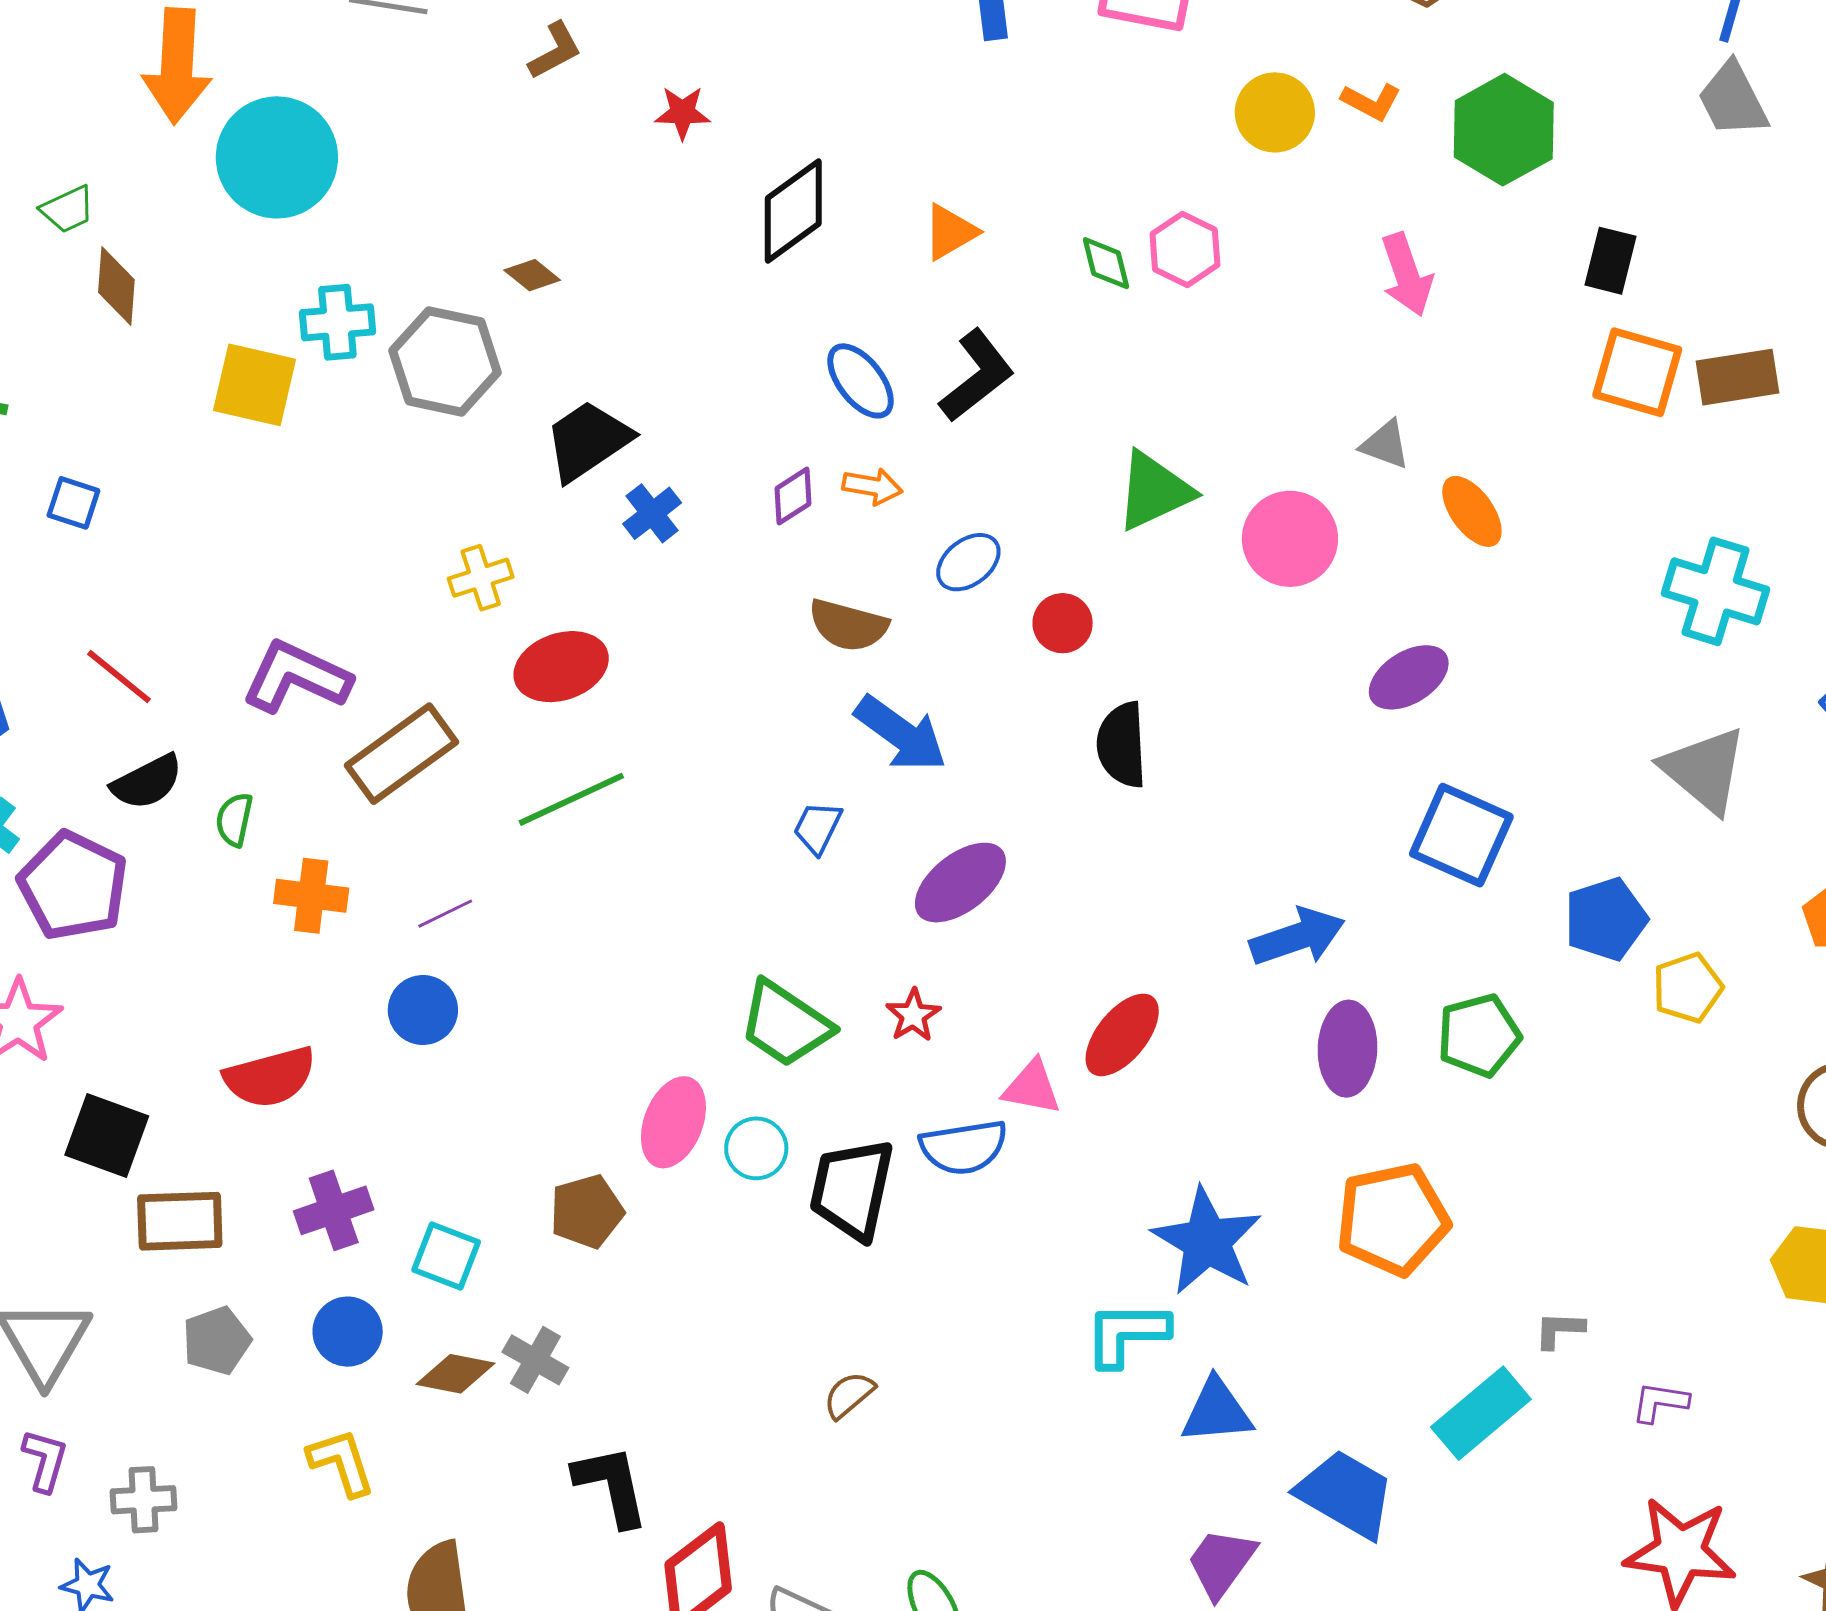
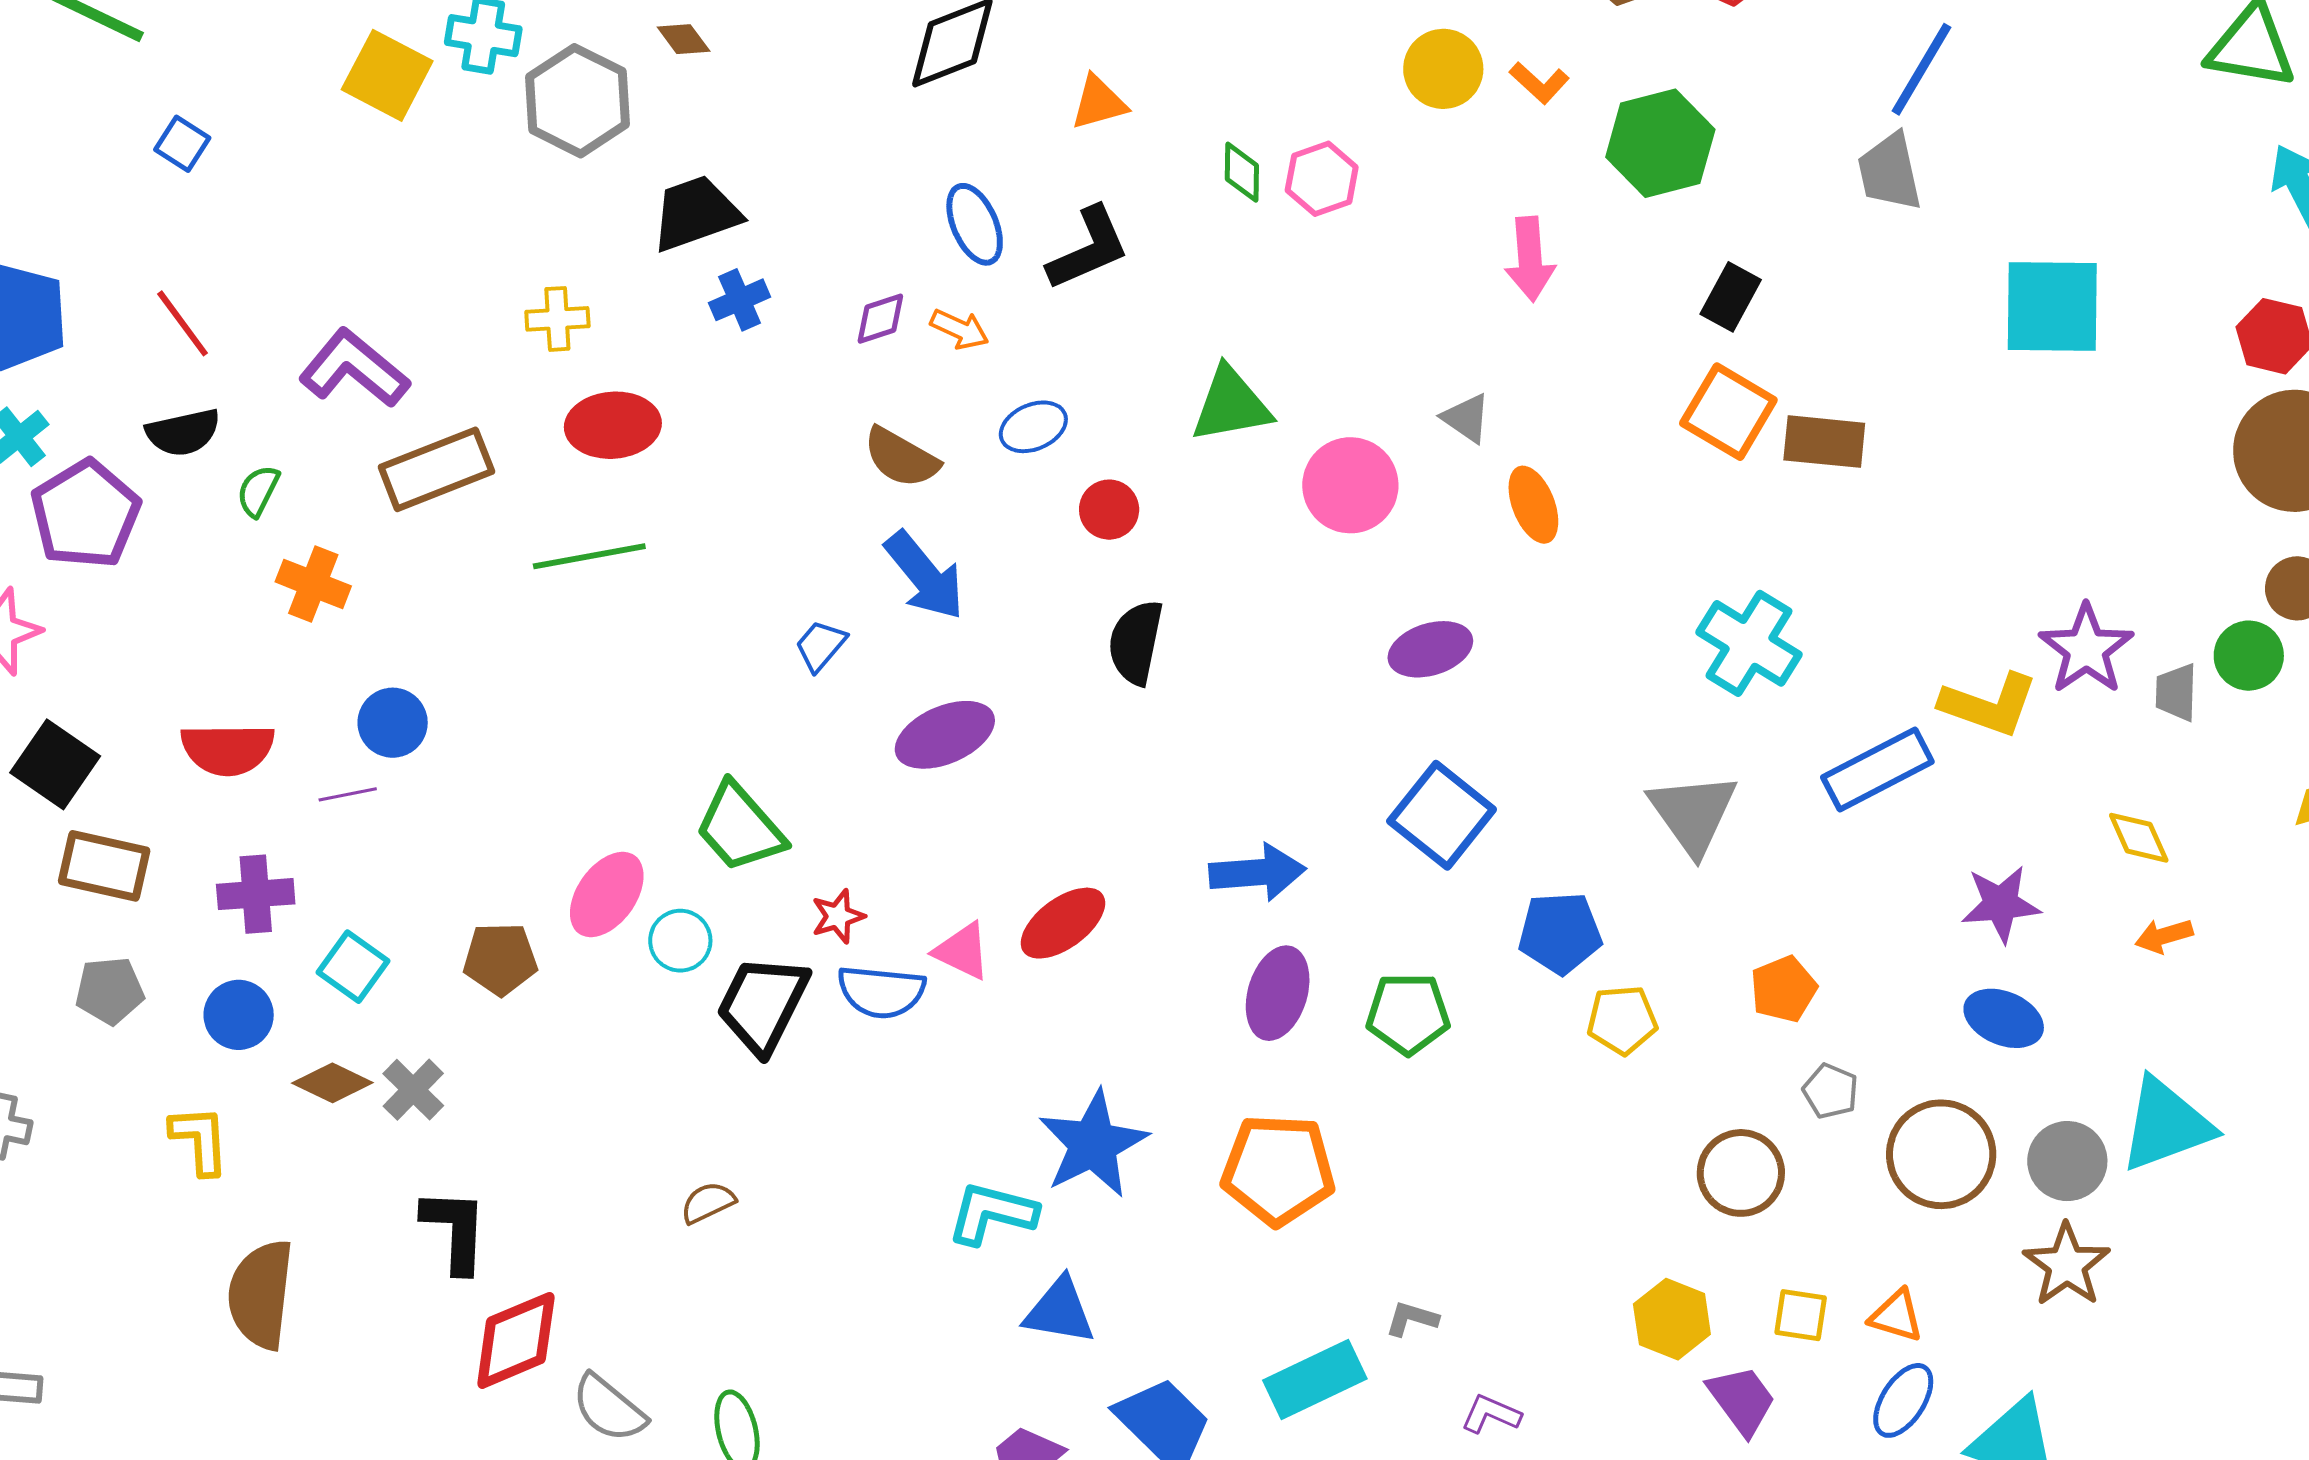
purple line: (445, 914) -> (348, 794), moved
red star: (913, 1015) -> (838, 916), moved

